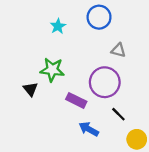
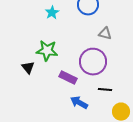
black line: (118, 114) -> (105, 90), turned -40

